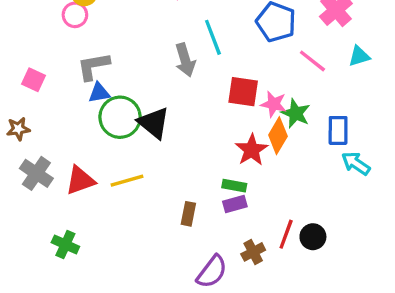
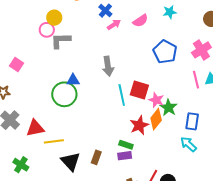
cyan line: (213, 37) -> (122, 95), moved
pink line: (312, 61) -> (196, 80), moved, turned 30
gray L-shape: (93, 66) -> (61, 40), moved
blue triangle: (99, 93) -> (73, 80), moved
black triangle: (154, 123) -> (71, 161), moved
cyan arrow: (356, 163) -> (188, 144), moved
yellow line: (127, 181) -> (54, 141), moved

